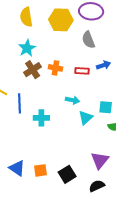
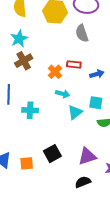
blue arrow: (104, 65) -> (97, 74), moved
orange cross: (56, 68) -> (55, 72), moved, turned 32
purple triangle: (100, 160) -> (87, 156), turned 30
black square: (67, 174) -> (52, 154), moved

